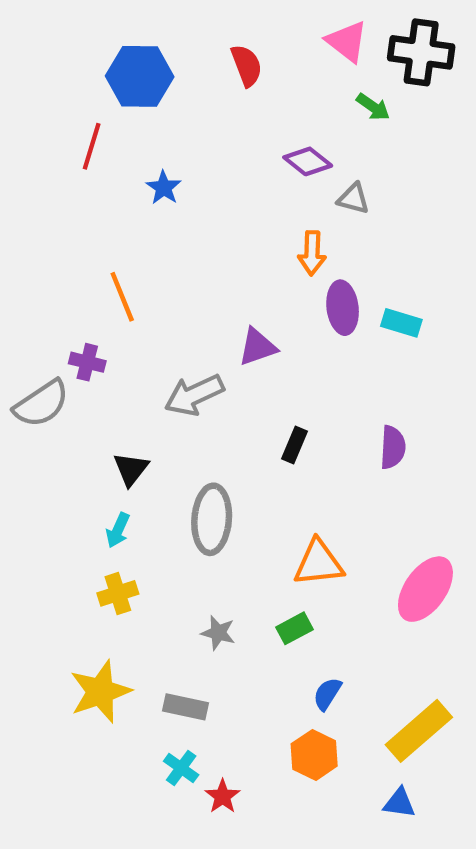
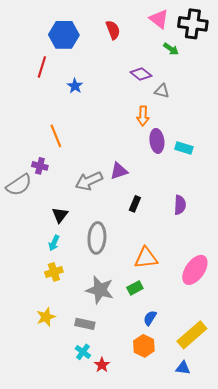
purple triangle: (257, 347) -> (119, 171), moved
gray star: (218, 633) -> (100, 290), size x1.8
yellow star: (100, 692) -> (46, 317), size x0.7

